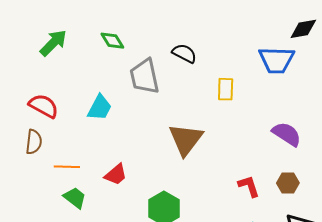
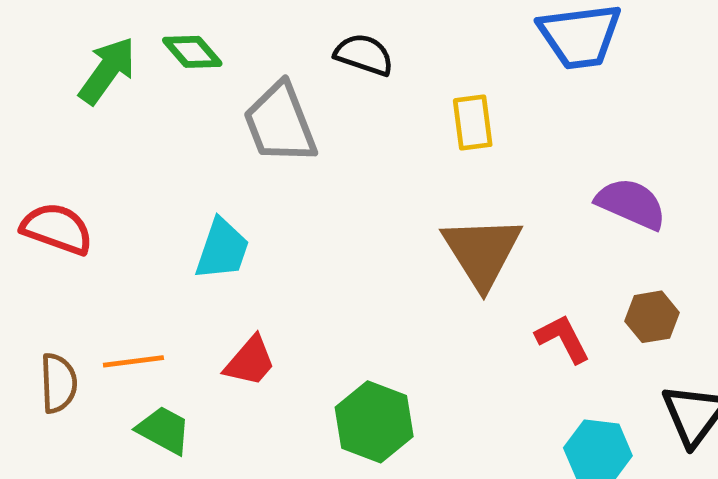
green arrow: (53, 43) -> (107, 71), moved
cyan trapezoid: (100, 108) -> (222, 249), moved
brown triangle: (186, 139) -> (482, 252), moved
brown semicircle: (34, 142) -> (58, 383), moved

